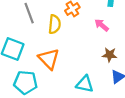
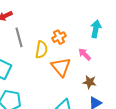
orange triangle: (49, 59) -> (61, 67), moved

